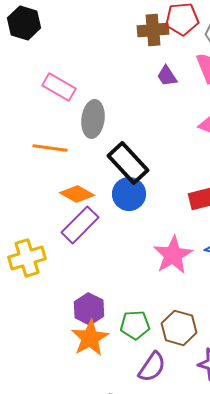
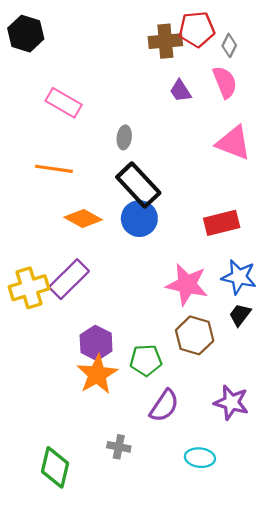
gray ellipse: (93, 119) -> (124, 137), moved, size x0.6
purple rectangle: (80, 225) -> (69, 279), moved
pink star: (173, 255) -> (187, 285), turned -30
brown hexagon: (179, 328) -> (195, 335), moved

